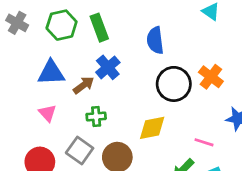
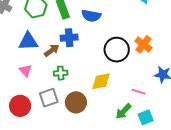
blue semicircle: (155, 40) -> (91, 16), moved, turned -72
blue cross: (108, 67) -> (69, 38), turned 36
gray square: (80, 150) -> (49, 98), turned 36

